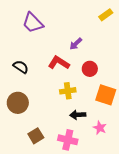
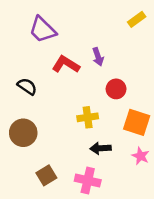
purple arrow: (76, 44) -> (98, 57), turned -64
red L-shape: (59, 63) -> (66, 64), moved
pink star: (100, 128) -> (141, 156), moved

